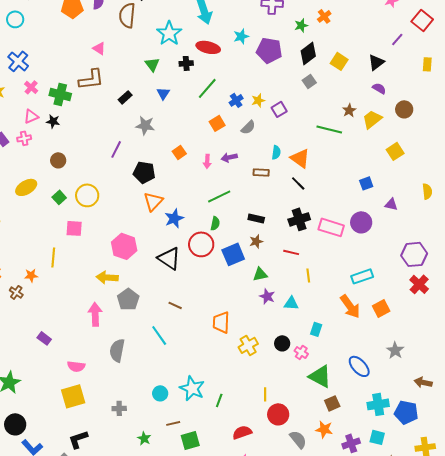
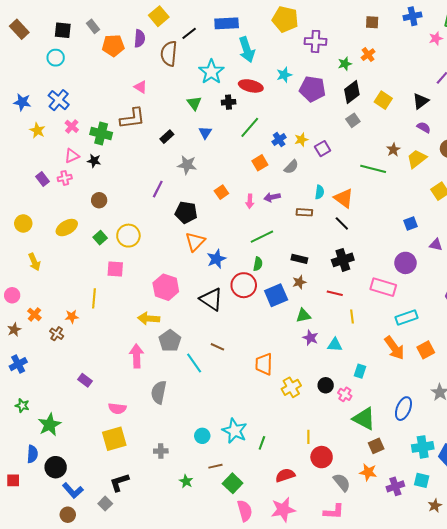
pink rectangle: (331, 227) -> (383, 287), moved
cyan line: (159, 335) -> (194, 363), moved
blue ellipse: (359, 366) -> (403, 409), turned 65
green square: (190, 440) -> (233, 483), turned -30

